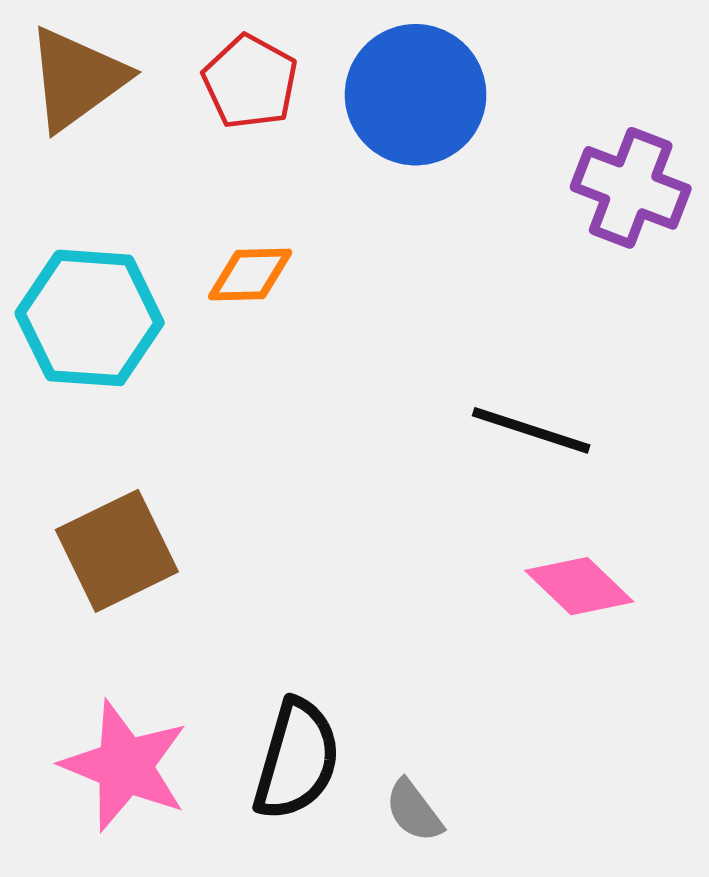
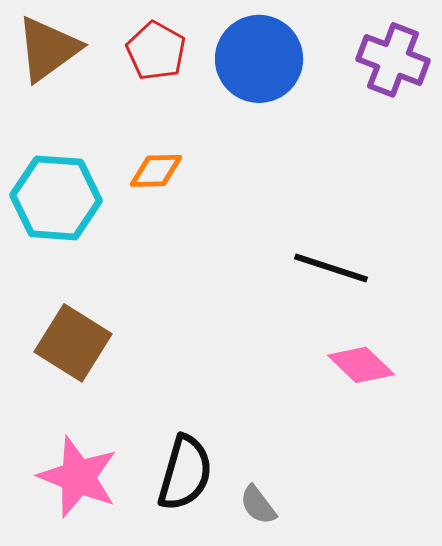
purple cross: (631, 188) -> (393, 60), moved
brown square: (117, 551) -> (73, 343), turned -32

